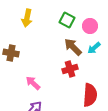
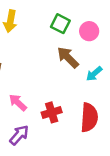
cyan arrow: (94, 48) -> (94, 74), moved
red cross: (70, 69) -> (52, 112), moved

